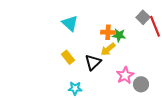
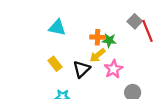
cyan triangle: (70, 23) -> (57, 28), turned -30
pink star: (125, 75) -> (113, 69), moved

